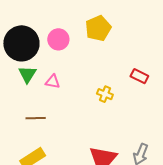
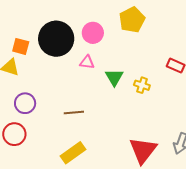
green triangle: (27, 74) -> (114, 77), moved
pink triangle: (53, 82) -> (87, 62), moved

